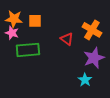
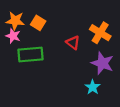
orange square: (35, 21) -> (38, 23), turned 32
purple star: (94, 58) -> (102, 63), turned -30

